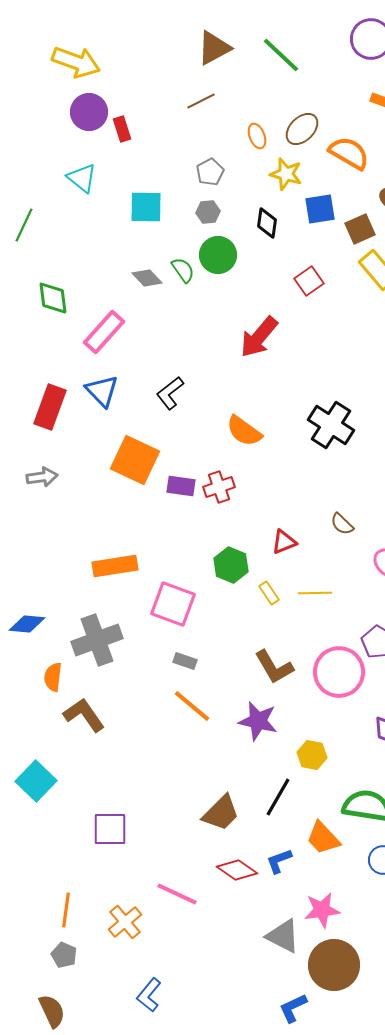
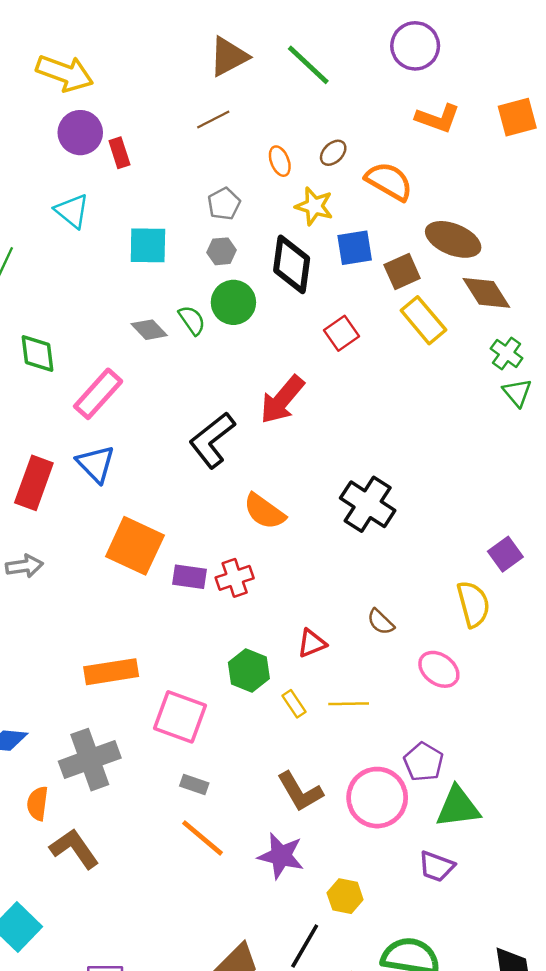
brown ellipse: (302, 129) -> (333, 153), size x0.7
black diamond: (267, 223) -> (292, 264), size x1.6
black L-shape: (170, 393) -> (212, 440), moved, size x1.4

